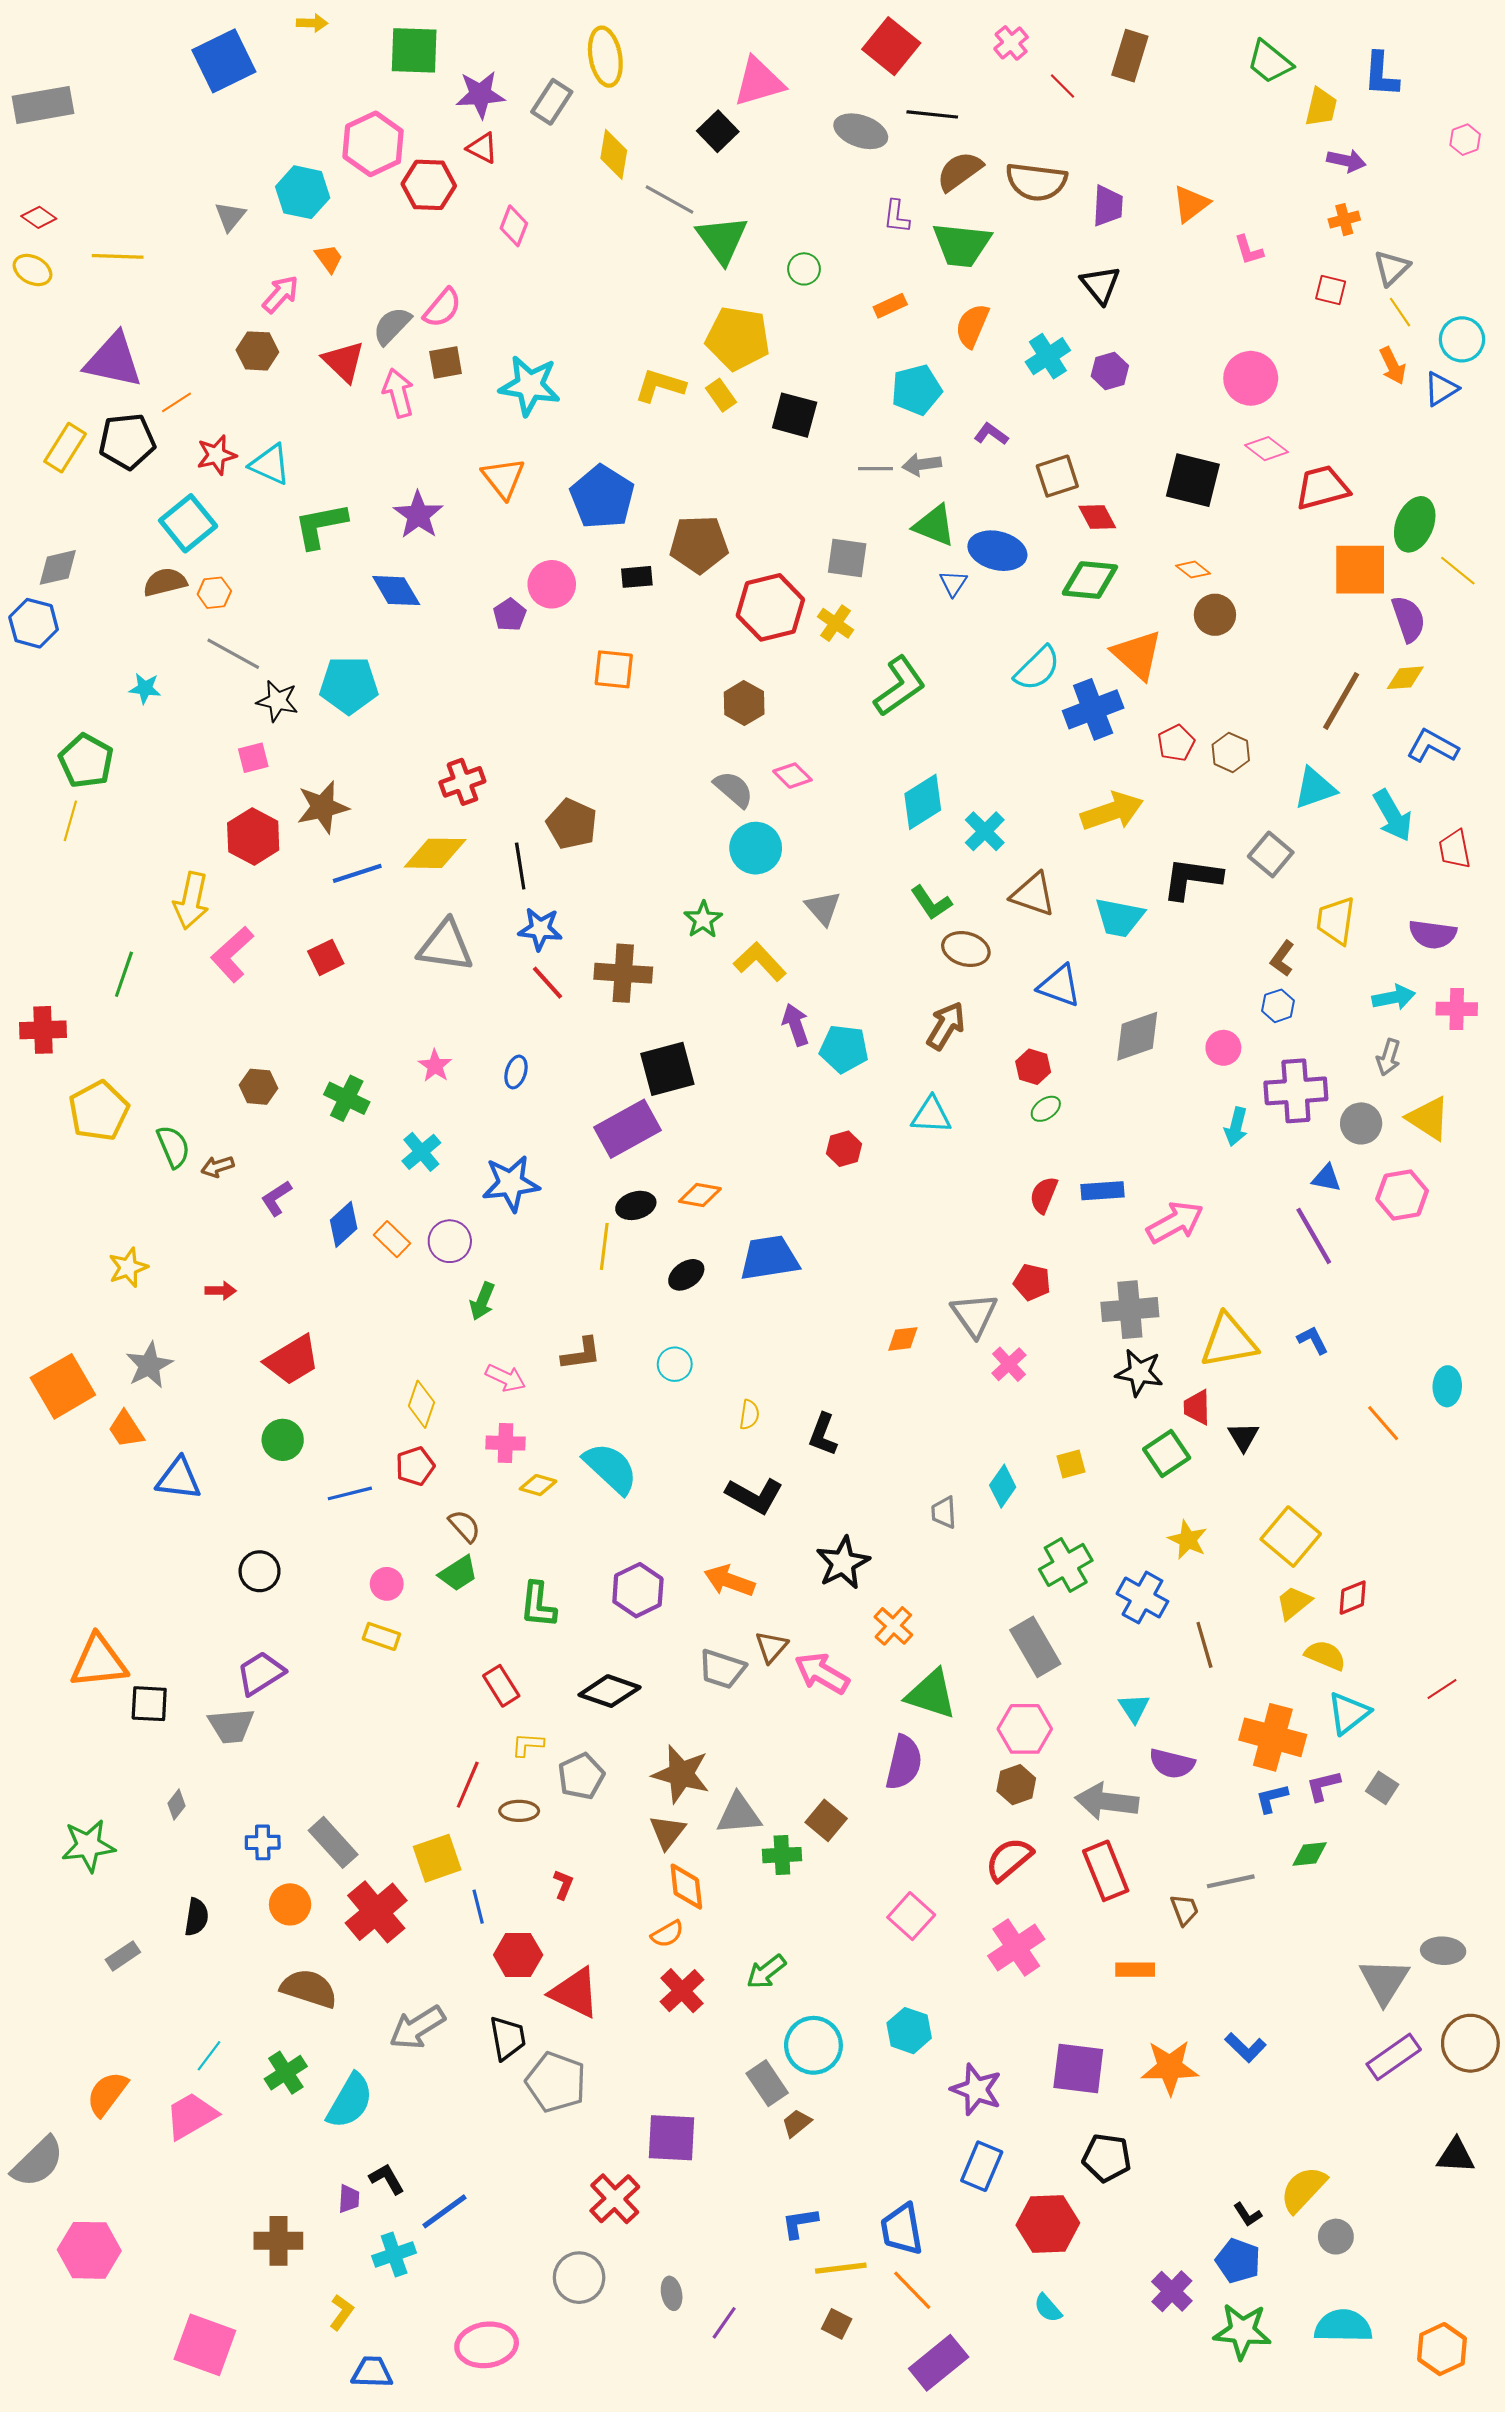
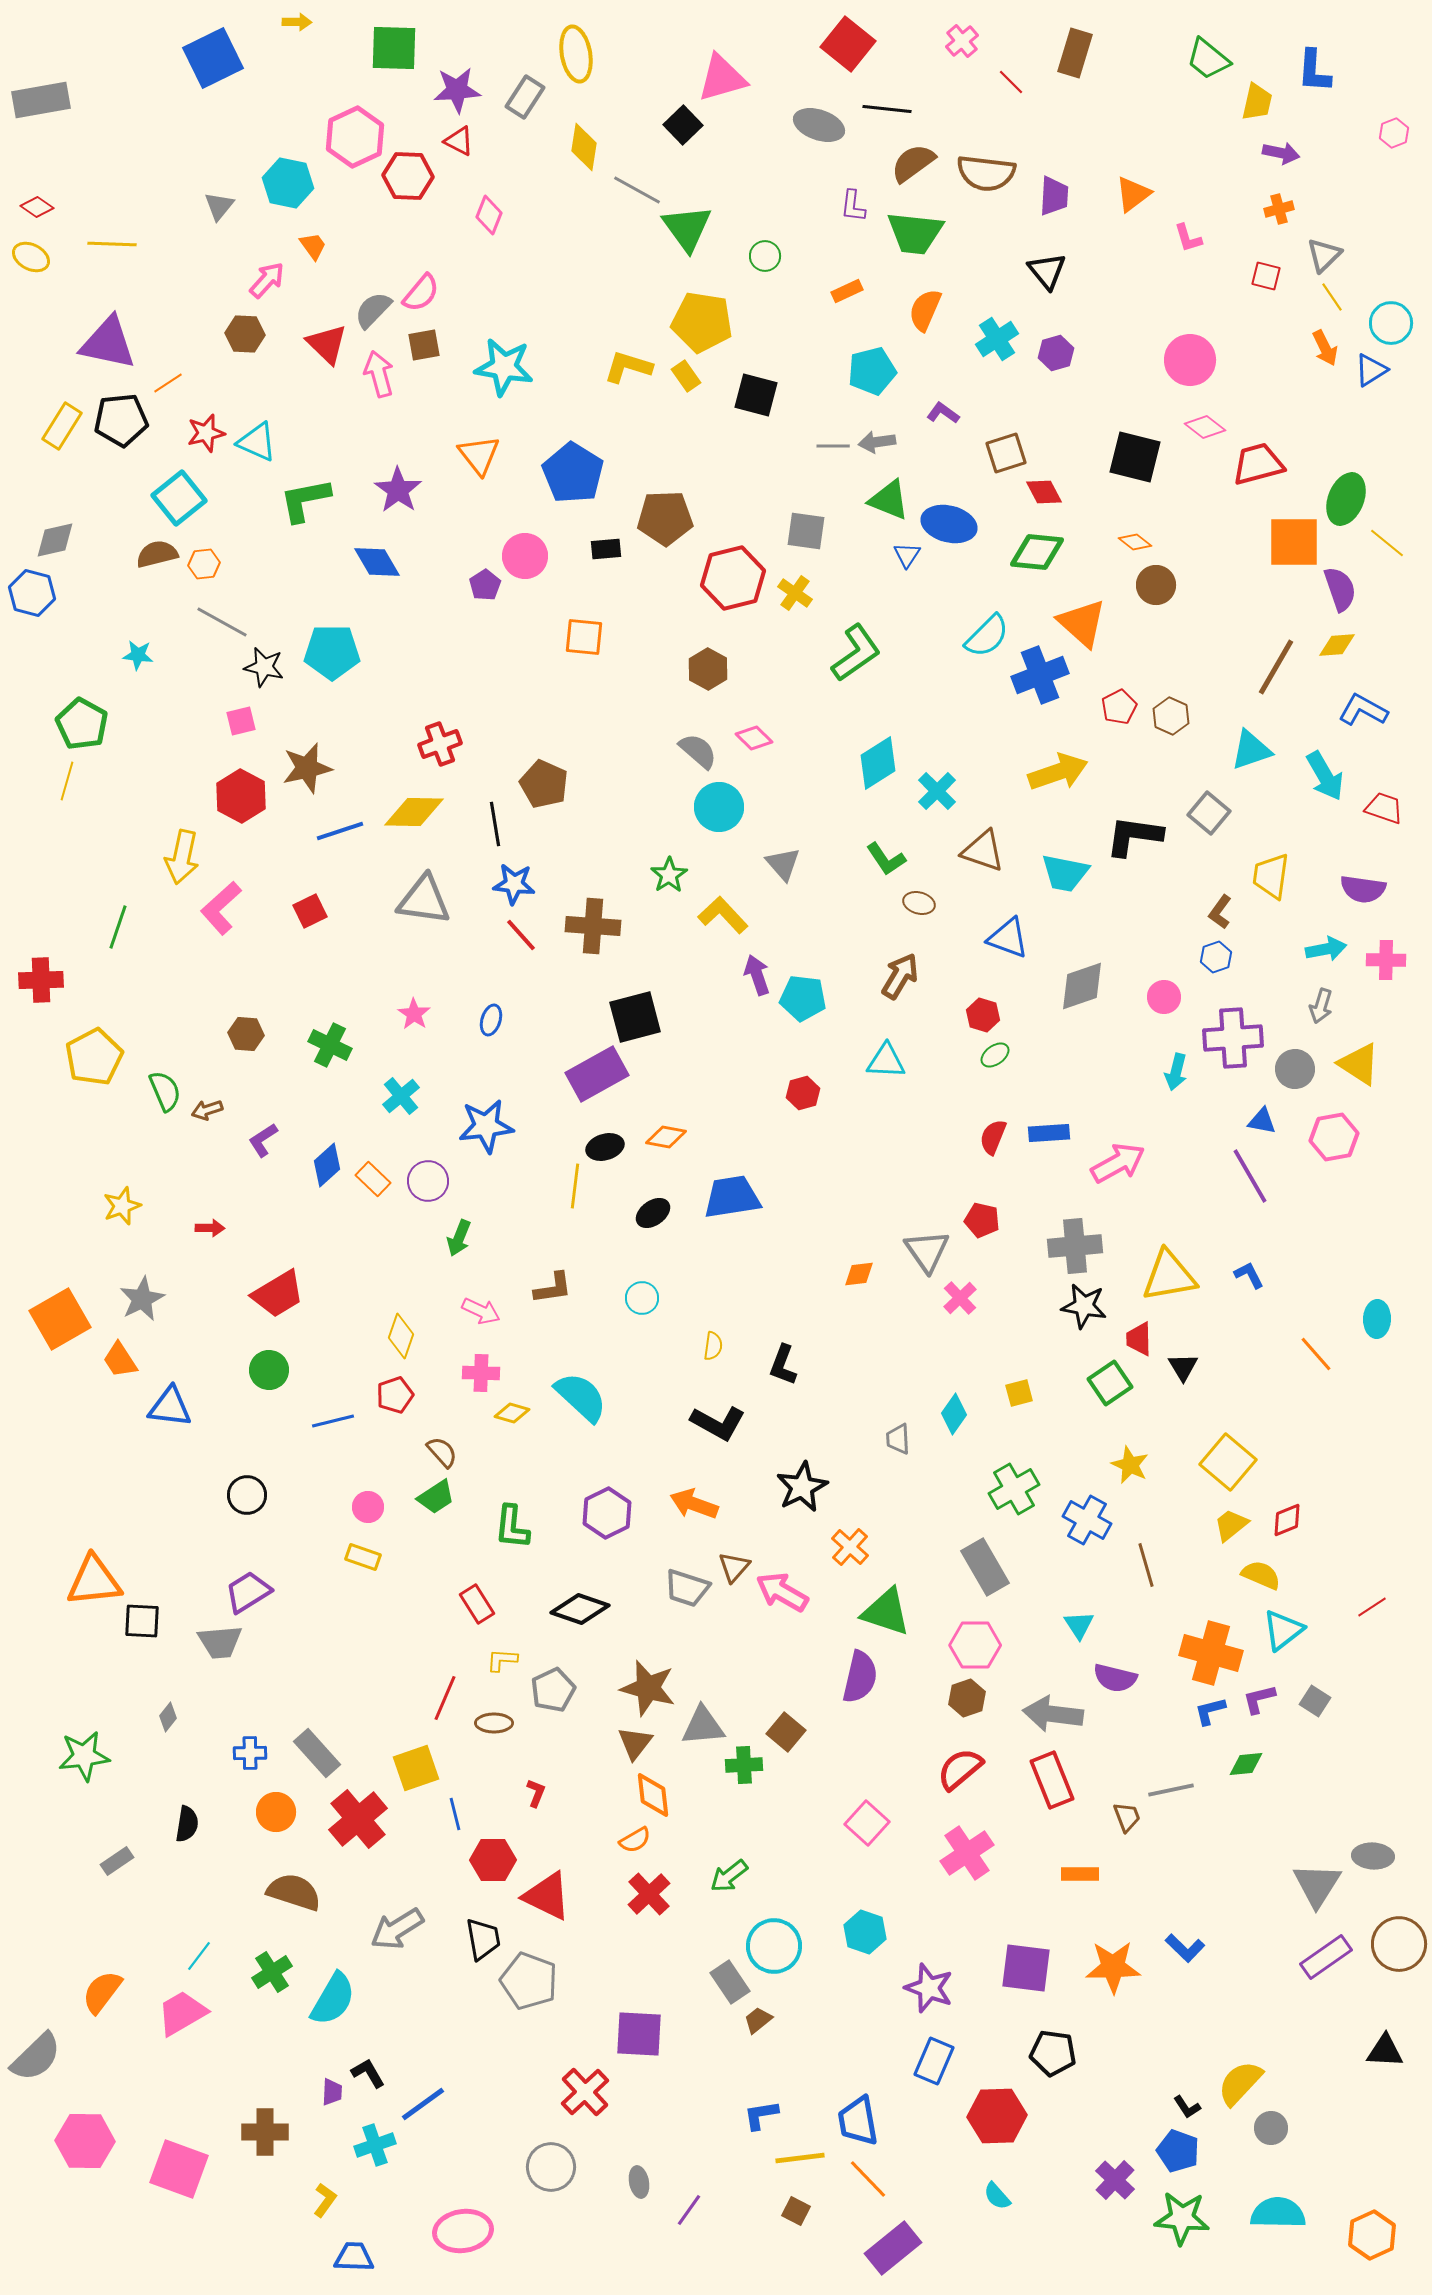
red trapezoid: (1455, 849) -> (1384, 808), turned 120
brown ellipse: (966, 949) -> (919, 903), size x0.7
pink square: (205, 2345) -> (179, 2169), moved

